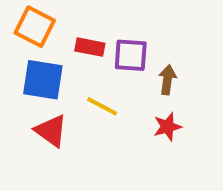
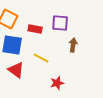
purple square: (131, 55) -> (60, 23), moved
red star: (167, 127) -> (57, 83), moved

